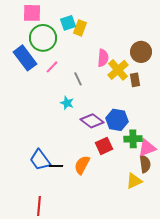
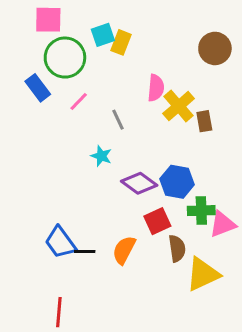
brown circle: (141, 52) -> (215, 48), moved
blue rectangle: (25, 58) -> (38, 88), size x0.7
brown semicircle: (145, 164) -> (177, 248), moved
yellow triangle: (134, 181) -> (203, 274), size x1.4

